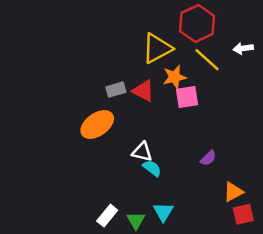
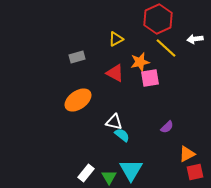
yellow triangle: (157, 48) -> (116, 39), moved, size x0.6
gray rectangle: (116, 90) -> (77, 57), moved
cyan triangle: (163, 212) -> (131, 170), size x1.4

